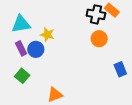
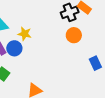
black cross: (96, 14) -> (70, 12), turned -30

